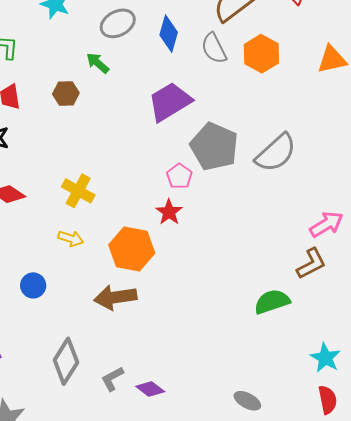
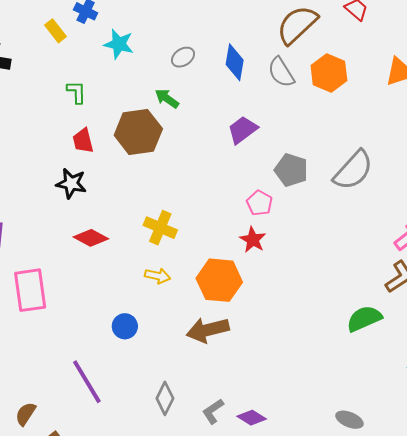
gray ellipse: (118, 23) -> (183, 57), size x0.7
brown hexagon: (66, 93) -> (138, 132), size x1.8
purple trapezoid: (170, 102) -> (243, 130), size x0.7
gray pentagon: (214, 147) -> (291, 170), size x0.7
gray diamond: (66, 361) -> (165, 398), size x0.7

